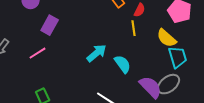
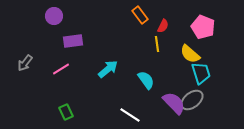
purple rectangle: (50, 25) -> (73, 41), turned 54
cyan arrow: (97, 53) -> (108, 69), moved

